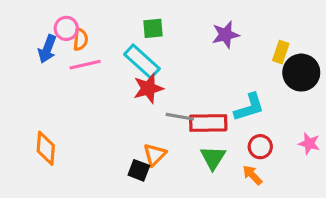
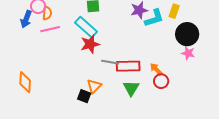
yellow rectangle: (281, 52) -> (174, 11), moved
cyan L-shape: (249, 107) -> (154, 18), moved
pink star: (309, 144) -> (188, 53), moved
orange arrow: (252, 175) -> (156, 69), moved

